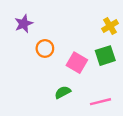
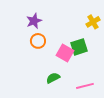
purple star: (24, 24) -> (34, 21), moved
green square: (105, 56) -> (79, 47), moved

